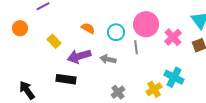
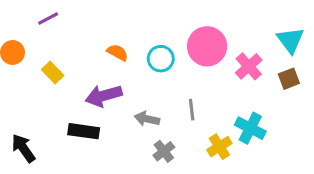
yellow rectangle: (54, 41) -> (53, 73), moved
gray line: (136, 47) -> (192, 110), moved
gray arrow: (108, 59) -> (147, 119), moved

